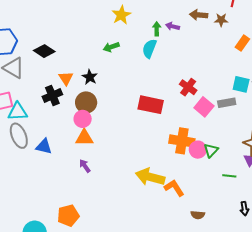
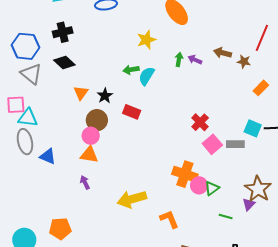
cyan semicircle: (149, 49) -> (146, 76), moved
black cross: (52, 96) -> (63, 32), moved
red rectangle: (151, 105) -> (132, 112), moved, size x0.7
yellow arrow: (150, 177) -> (132, 199), moved, turned -40

